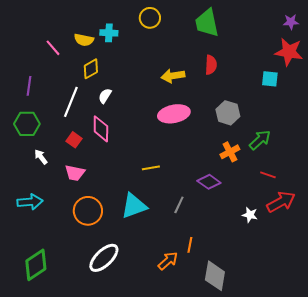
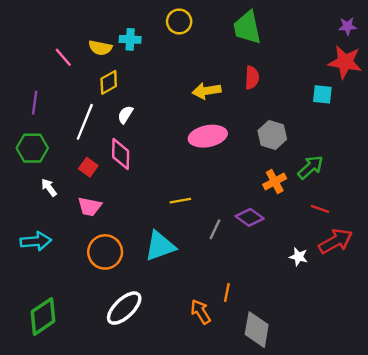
gray line: (179, 205) -> (215, 229), moved
orange arrow: (168, 261) -> (201, 312), turned -80

